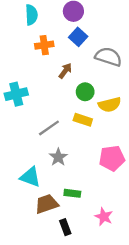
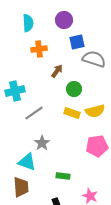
blue square: (78, 37) -> (77, 42), moved, turned 35
yellow semicircle: (110, 105) -> (95, 111), moved
gray line: (49, 128) -> (34, 113), moved
gray star: (58, 157) -> (42, 143), moved
brown trapezoid: (47, 204) -> (21, 187), moved, turned 105

